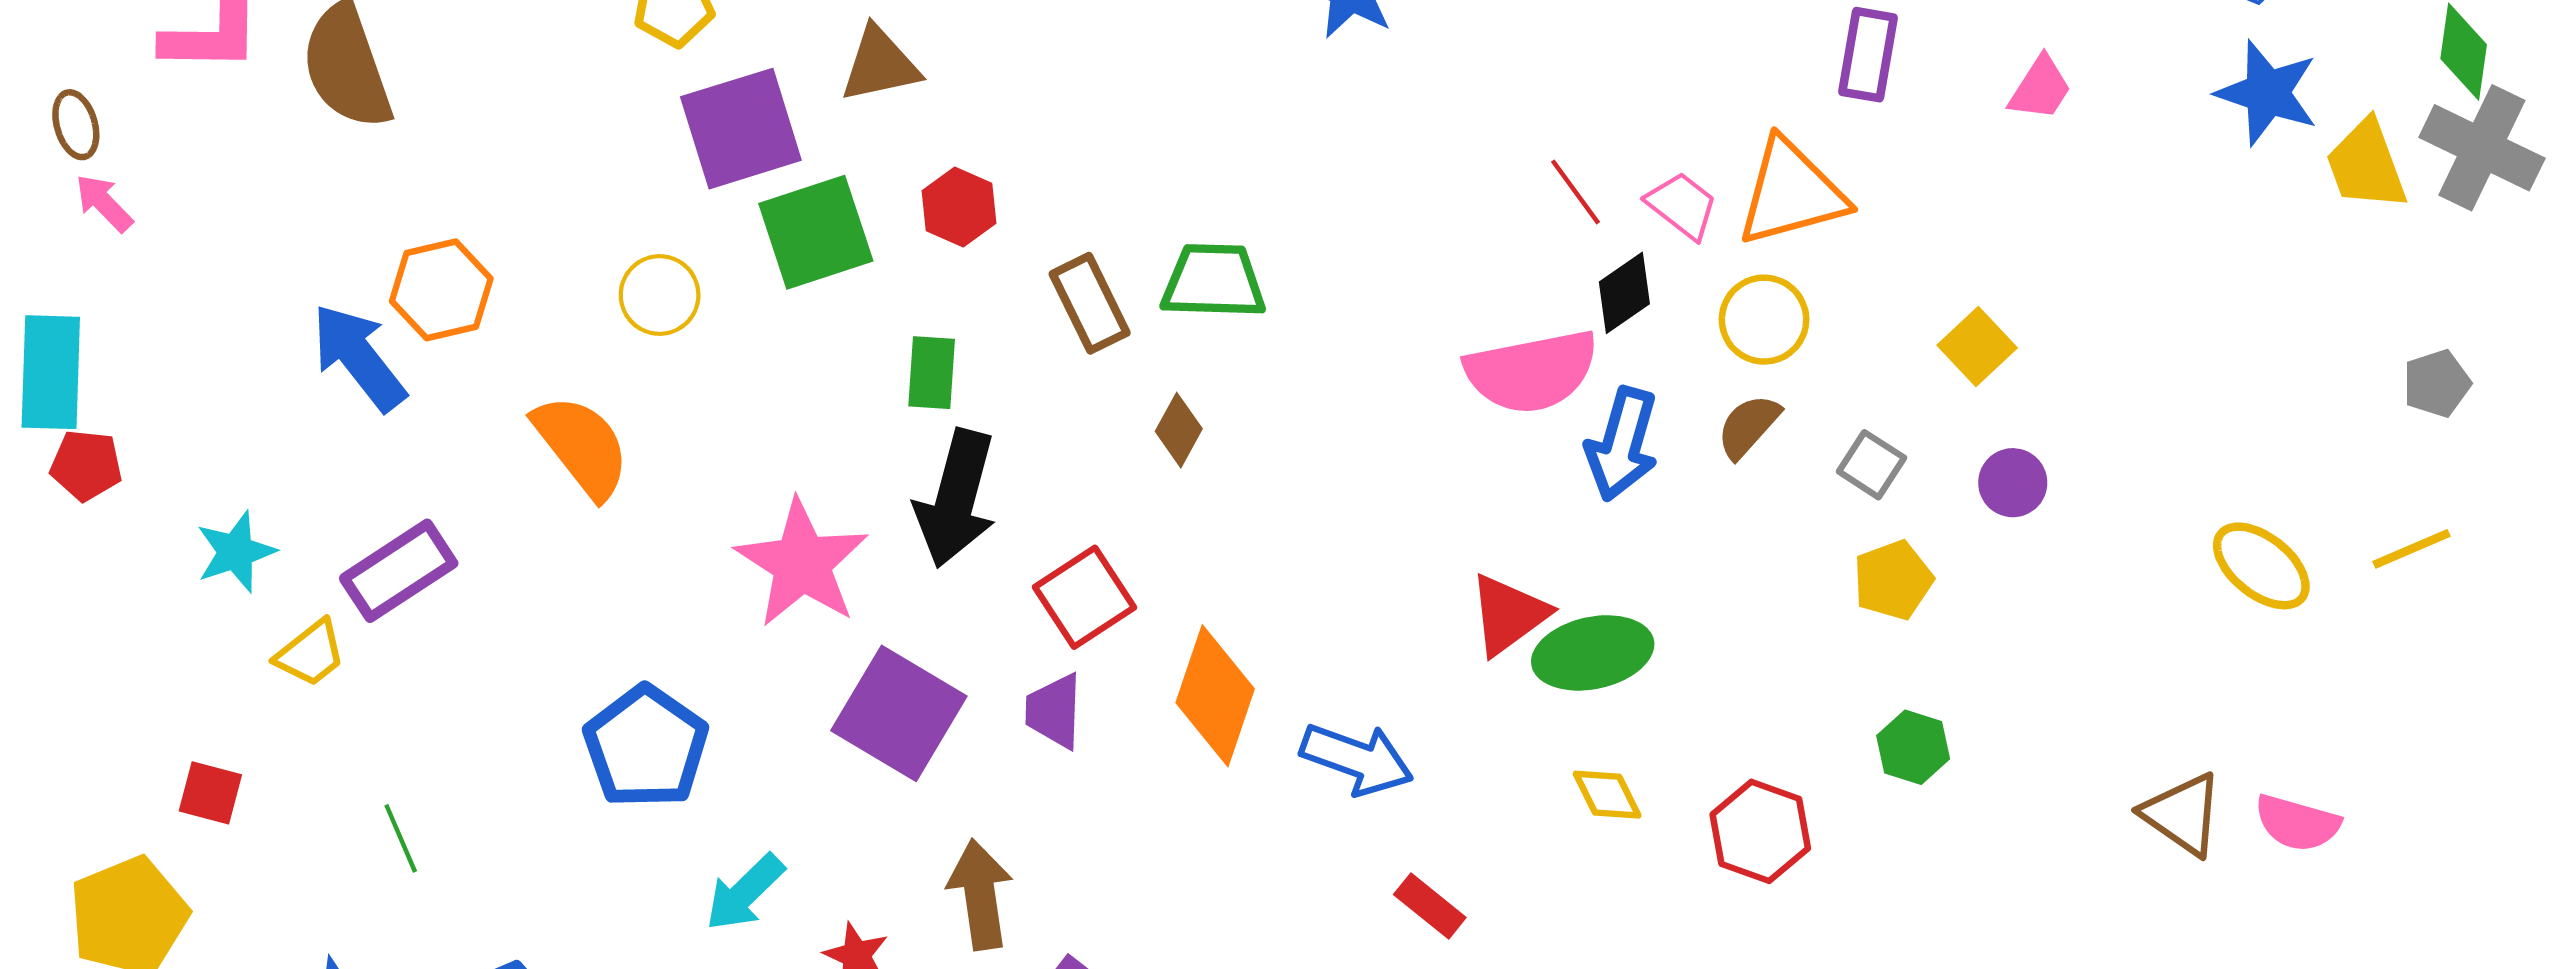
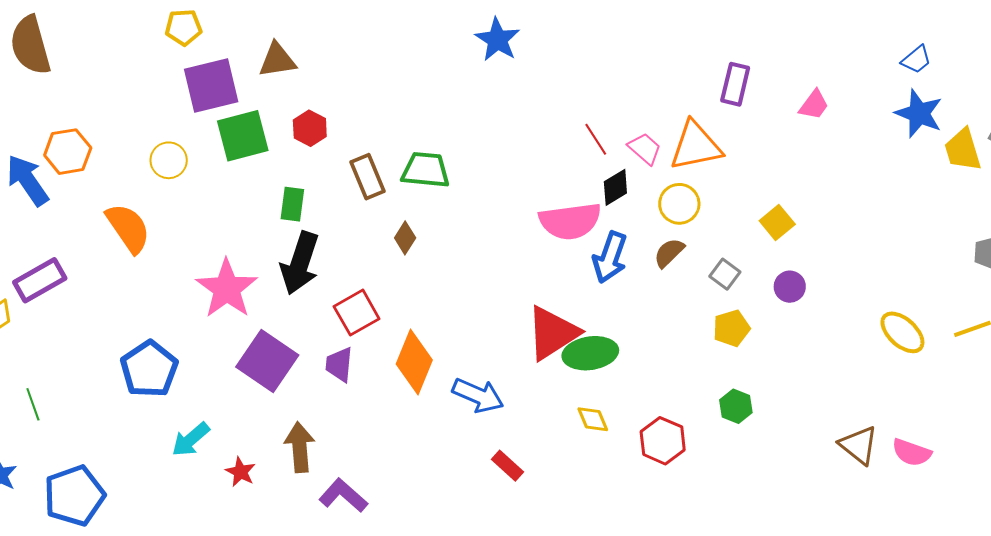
red triangle: (1509, 614) -> (552, 333), size x1.4

